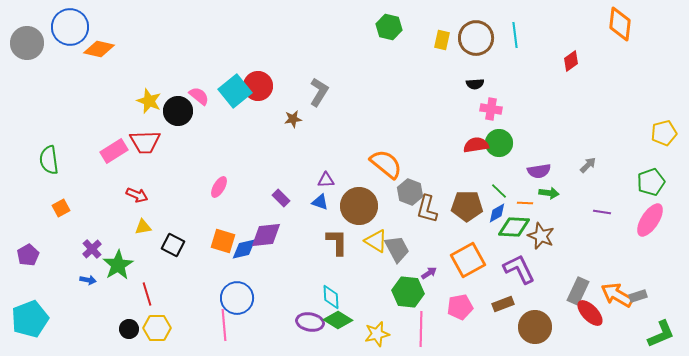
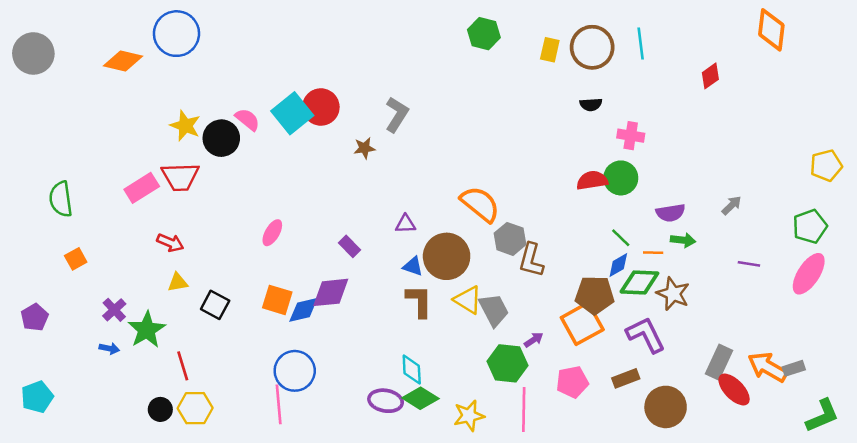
blue circle: (70, 27) -> (176, 34), moved
pink cross: (491, 109) -> (631, 136), moved
blue triangle: (320, 202) -> (413, 266), moved
brown pentagon: (467, 206) -> (595, 295), moved
cyan pentagon: (30, 319) -> (37, 397), size x0.7

